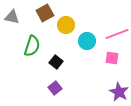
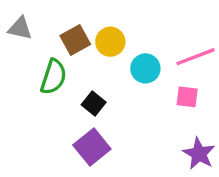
brown square: (45, 13) -> (75, 40), moved
purple square: (55, 88) -> (92, 147), size x1.5

